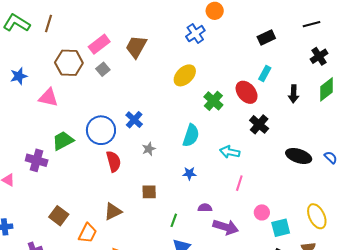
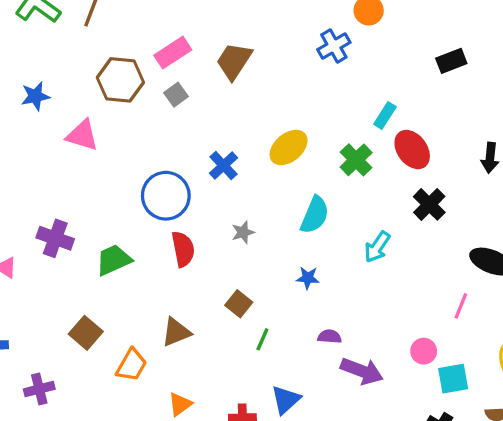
cyan rectangle: (265, 74) -> (385, 115), moved
yellow ellipse: (185, 75) -> (289, 148), moved
blue cross: (134, 120) -> (224, 165), moved
green trapezoid: (63, 141) -> (114, 260), moved
cyan arrow: (230, 152) -> (377, 247), turned -72
pink line: (239, 183) -> (461, 306), moved
brown square: (149, 192) -> (239, 304), turned 35
green line: (174, 220) -> (262, 339), moved

